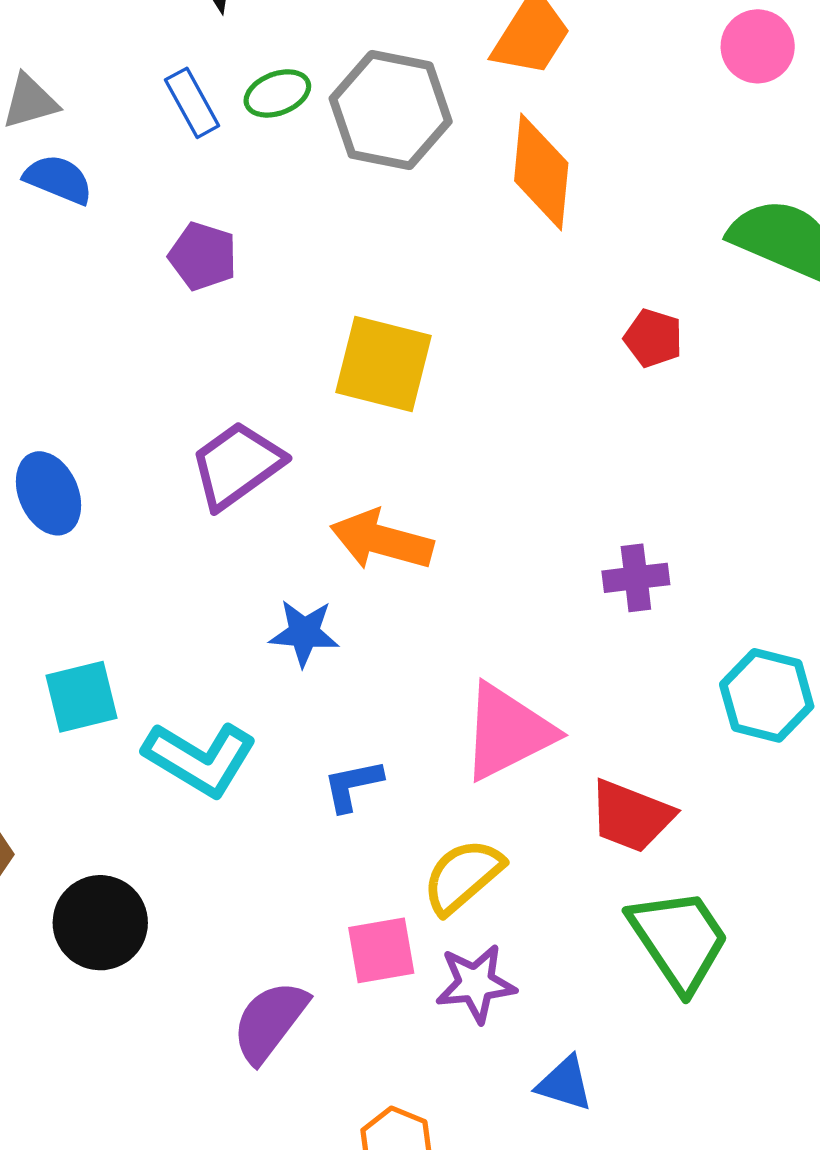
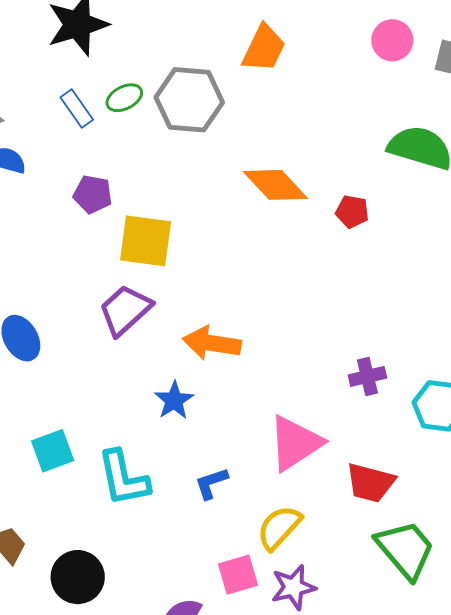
orange diamond: (541, 172) -> (275, 185), moved, turned -42
yellow square: (383, 364) -> (146, 241), moved
purple cross: (636, 578) -> (367, 376), moved
blue star: (304, 633) -> (174, 400), turned -30
cyan L-shape: (200, 759) -> (123, 478), turned 54

